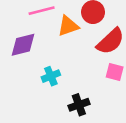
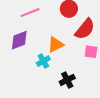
orange triangle: (68, 26) -> (56, 44), moved

